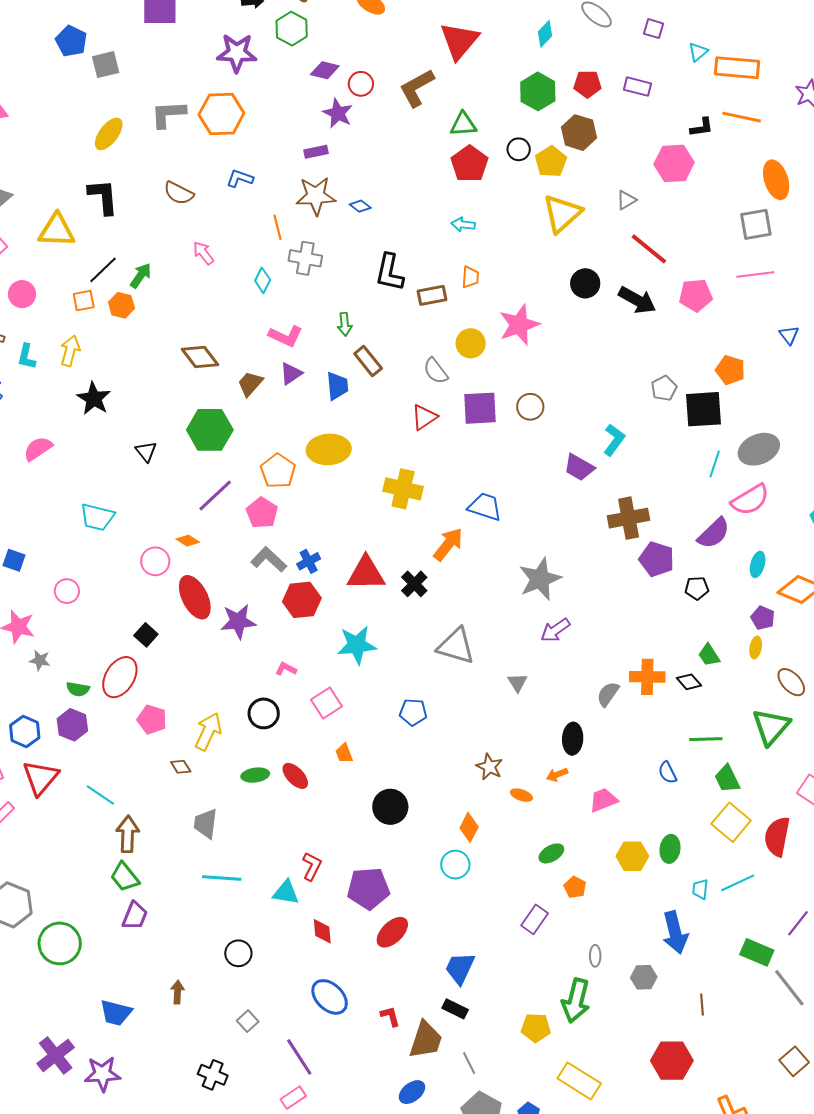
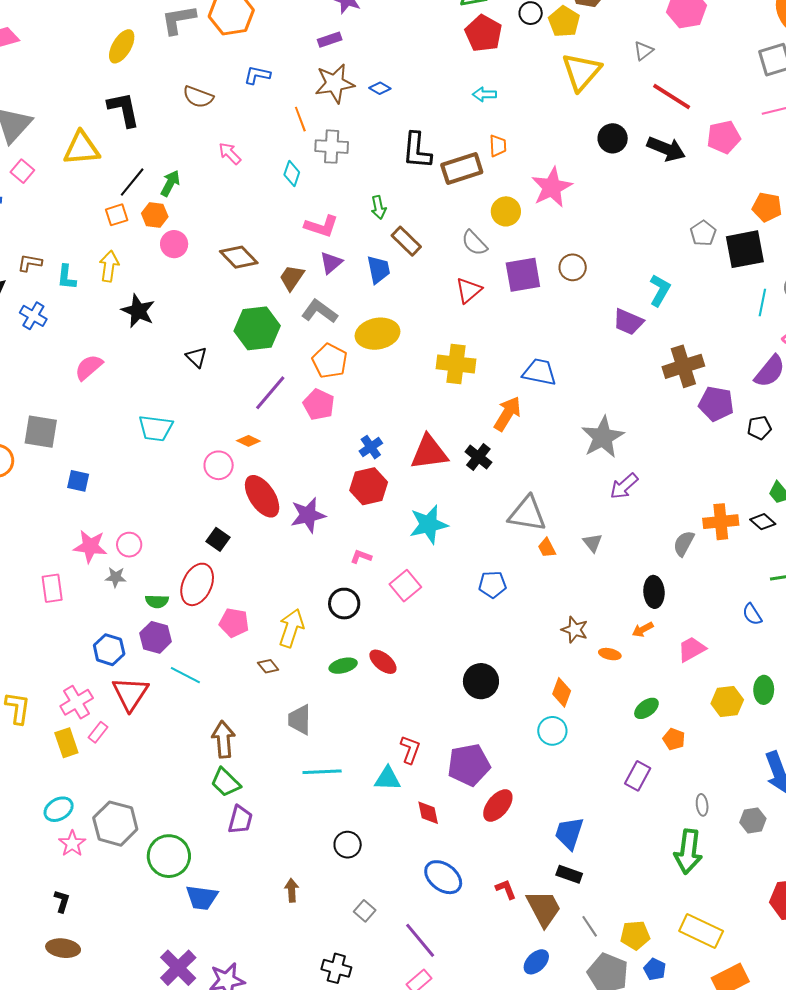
pink circle: (22, 294) -> (174, 244), moved
brown rectangle: (432, 295) -> (462, 168), size x1.4
gray L-shape: (269, 559) -> (319, 311), moved
pink circle: (67, 591) -> (129, 545), moved
orange trapezoid: (344, 753) -> (547, 548), moved
cyan line: (100, 795) -> (185, 675), moved
blue trapezoid: (116, 1013) -> (202, 898), moved
yellow pentagon: (536, 1028) -> (635, 935), moved
brown trapezoid: (426, 1040) -> (544, 908), turned -39

